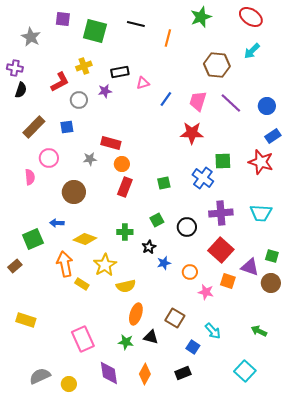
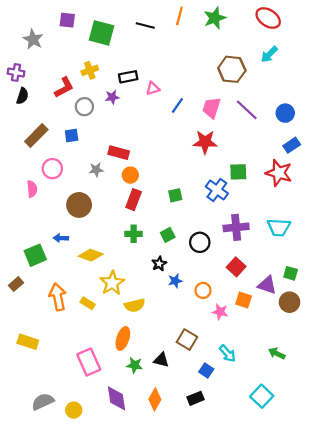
orange line: (168, 38) -> (179, 16), moved
green cross: (125, 232) -> (134, 234), moved
red square: (221, 250) -> (236, 267), size x0.7
orange arrow: (65, 264) -> (58, 297), moved
orange ellipse: (136, 314) -> (123, 338), moved

